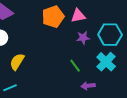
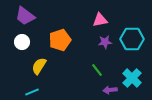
orange pentagon: (53, 17) -> (60, 40), moved
cyan cross: (106, 62) -> (132, 78), moved

